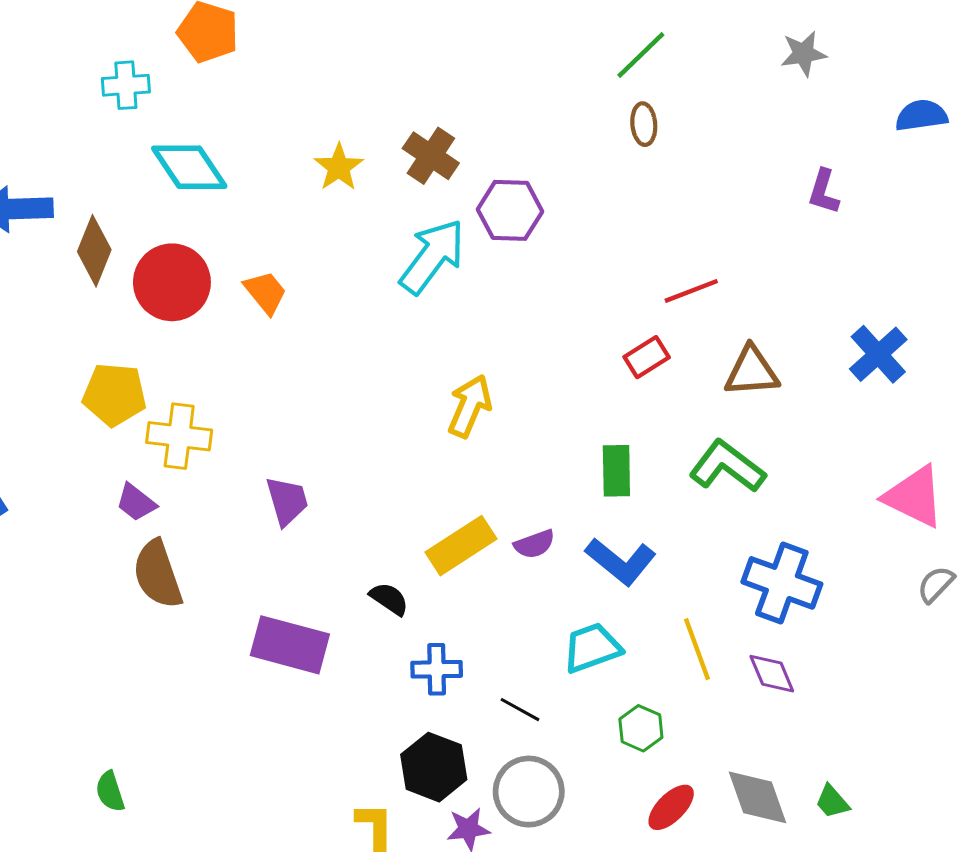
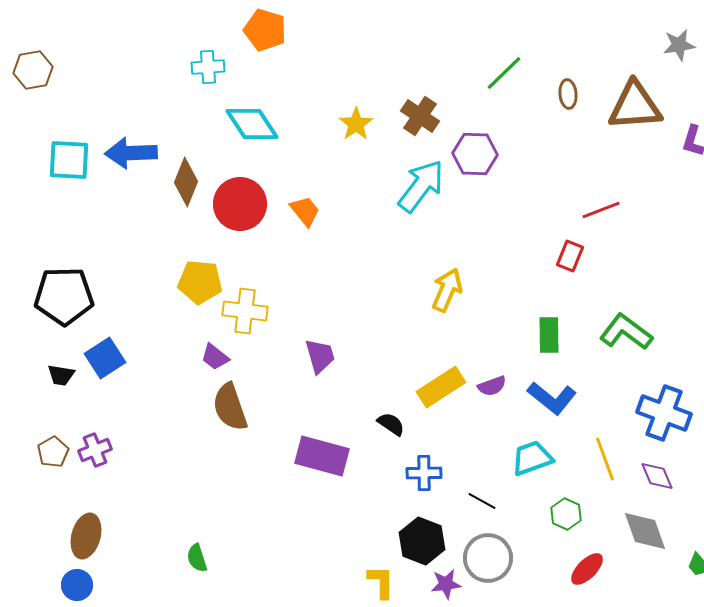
green line: (641, 55) -> (504, 73), moved
red rectangle: (647, 357) -> (570, 256), turned -36
brown triangle: (752, 371) -> (635, 106), moved, size x1.4
gray diamond: (757, 797) -> (645, 531), moved

